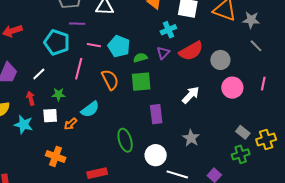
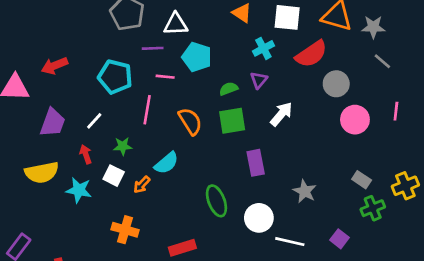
purple line: (77, 24) -> (153, 48), moved
cyan pentagon: (119, 46) -> (197, 57), moved
red semicircle: (191, 51) -> (311, 54), moved
white arrow: (191, 95) -> (281, 114), moved
white square: (50, 116) -> (114, 176), turned 35
gray rectangle: (243, 132) -> (362, 180), moved

